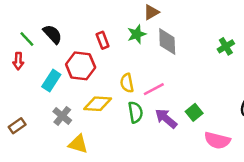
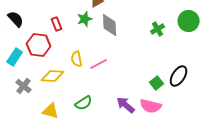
green semicircle: (135, 112) -> (84, 103), moved, turned 66
green square: (194, 112) -> (157, 83), moved
purple arrow: (166, 118) -> (126, 105), moved
yellow triangle: (78, 144) -> (51, 111), moved

